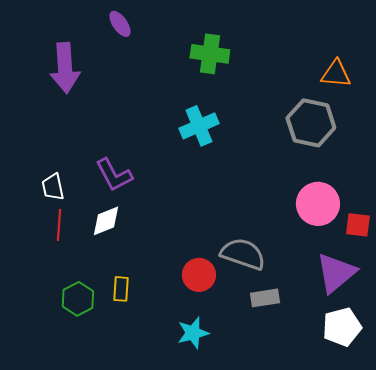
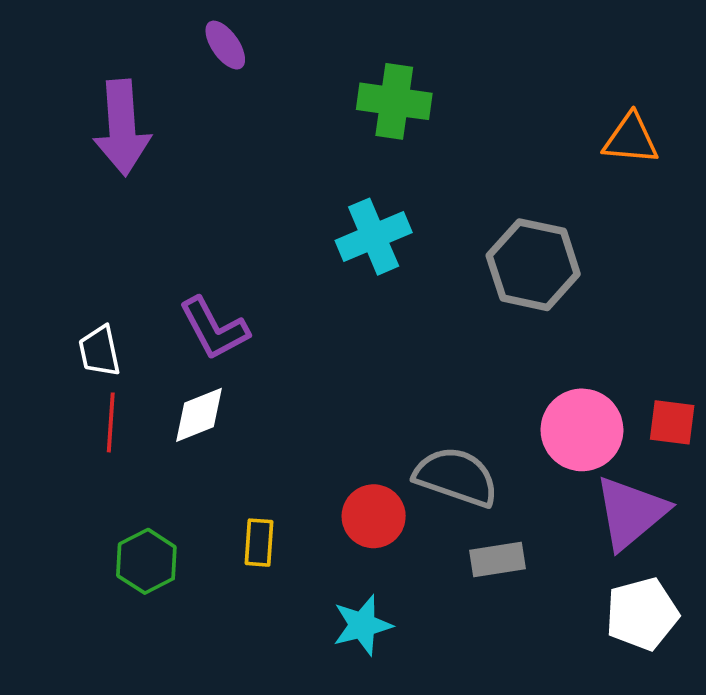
gray hexagon: (311, 123) -> (533, 265), moved
pink circle: (318, 204) -> (582, 430), moved
yellow rectangle: (121, 289) -> (259, 543), moved

